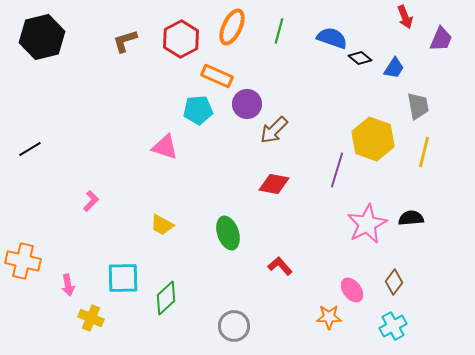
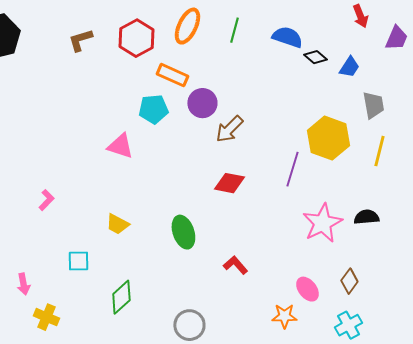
cyan square: (123, 278) -> (78, 261), moved, size x0.7

